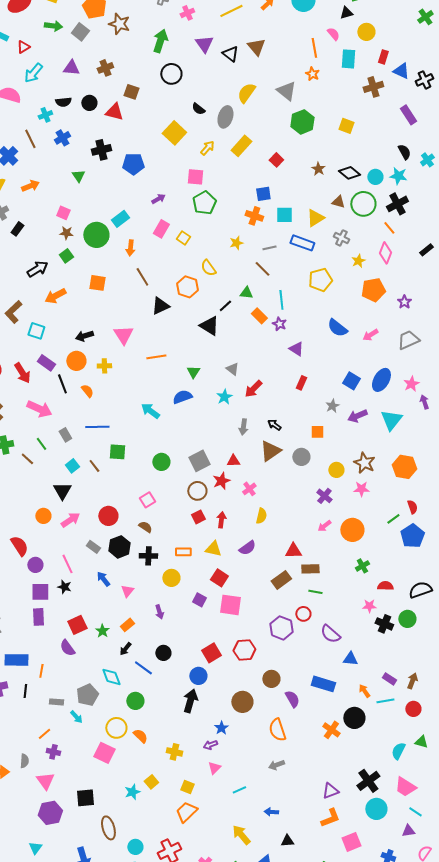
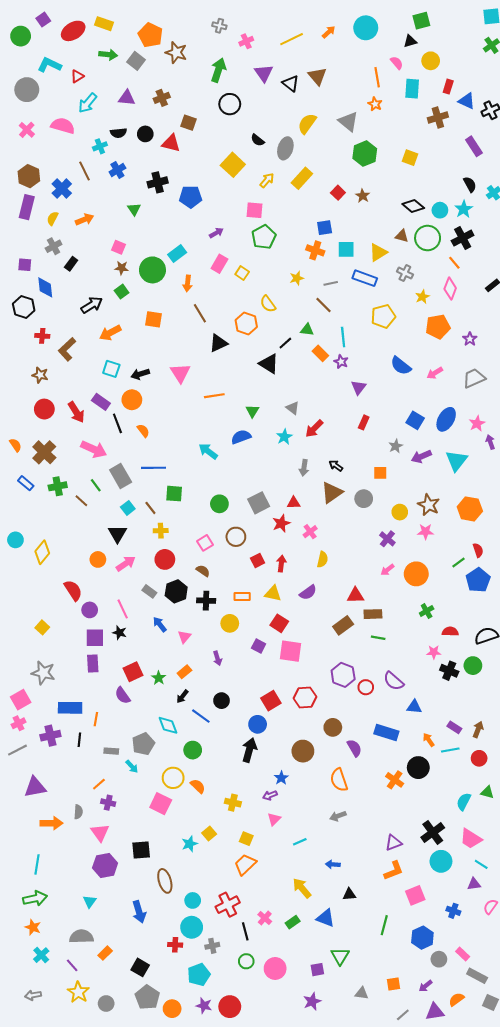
brown star: (318, 169) -> (363, 196), moved
cyan star: (398, 176) -> (464, 209), turned 30
cyan square: (36, 331) -> (111, 369), moved
purple triangle: (296, 349) -> (359, 387), turned 35
yellow cross: (104, 366) -> (161, 531), moved
gray rectangle: (65, 435) -> (121, 476), size x1.6
brown circle: (197, 491) -> (236, 537), moved
red circle: (303, 614) -> (366, 687), moved

